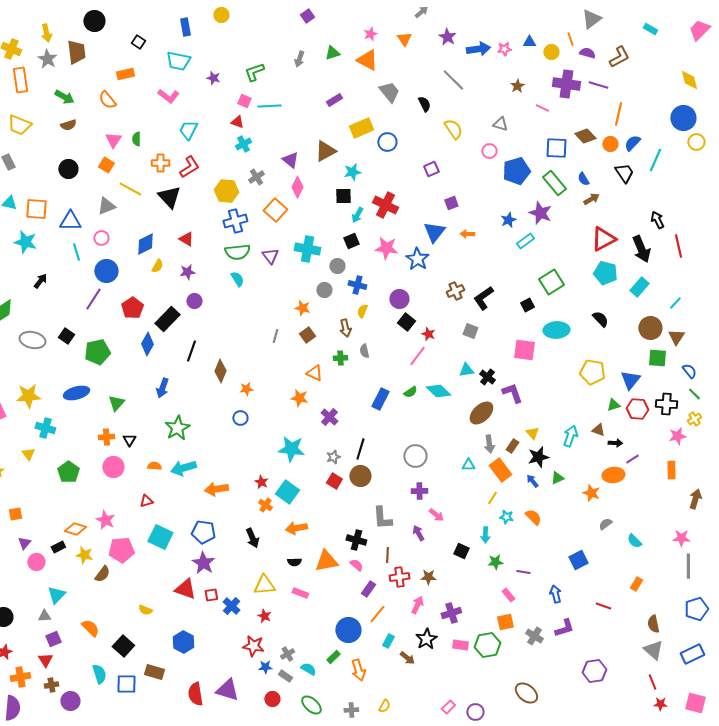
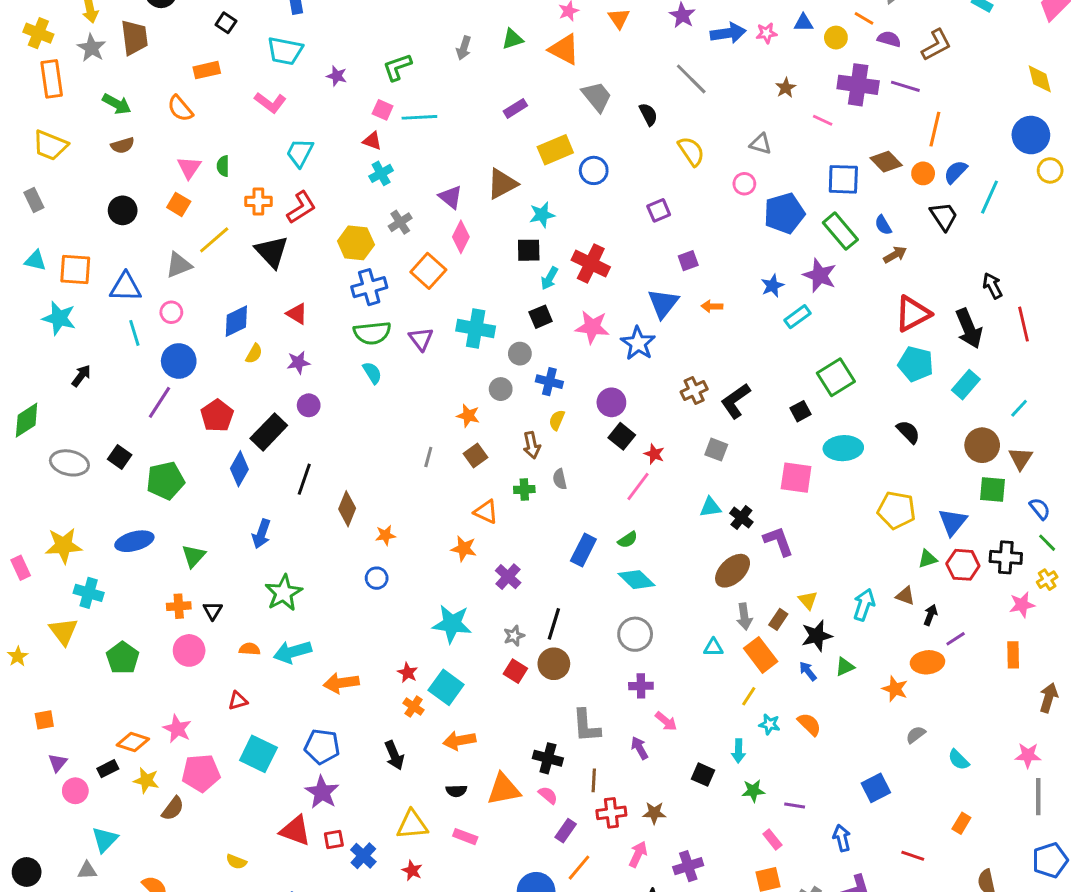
orange line: (570, 39) -> (864, 18), turned -40
yellow line: (130, 189) -> (214, 240), turned -70
cyan diamond: (438, 391) -> (637, 580), moved
black arrow: (615, 443) -> (930, 615), turned -72
yellow triangle: (28, 454) -> (64, 631), size x1.5

